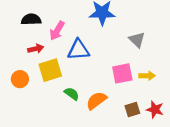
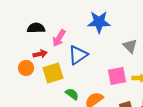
blue triangle: (78, 50) -> (78, 55), turned -30
orange circle: (20, 79) -> (26, 68), moved

